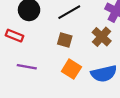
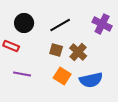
brown cross: (102, 37) -> (78, 52), moved

